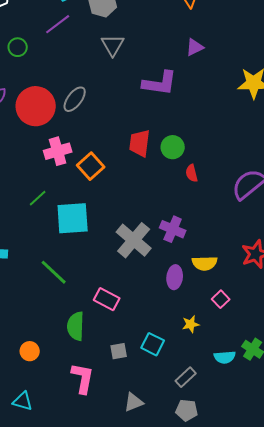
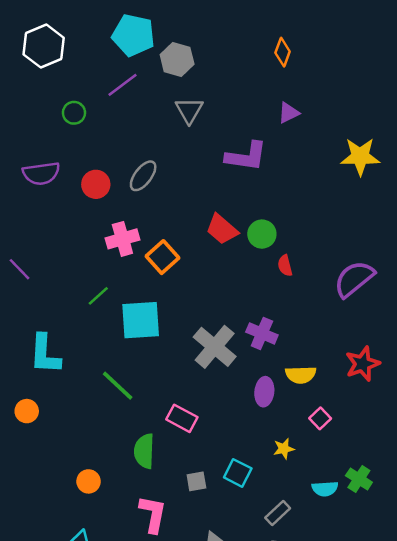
red circle: (36, 106) -> (96, 184), size x0.6
red trapezoid: (140, 143) -> (222, 229), turned -56

